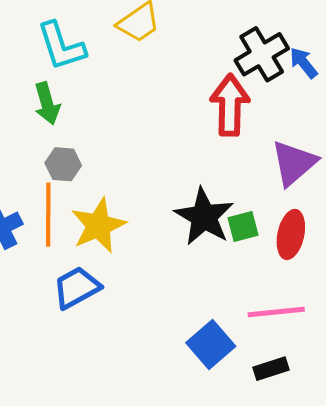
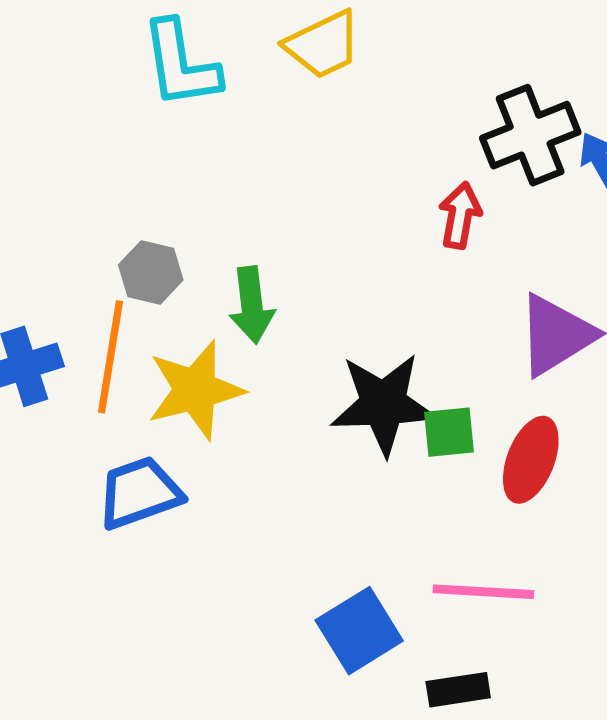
green arrow: (47, 103) -> (252, 305), moved
red arrow: (230, 105) -> (460, 215), size x0.6
black star: (204, 217) -> (383, 404), turned 30

